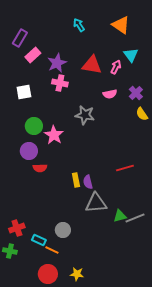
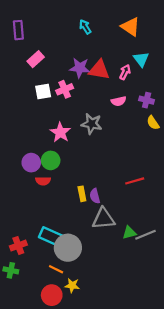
purple rectangle: (20, 38) -> (18, 30), moved, turned -36
purple star: (57, 63) -> (80, 68), moved, turned 30
pink cross: (60, 83) -> (65, 89), turned -35
white square: (24, 92) -> (43, 91), moved
purple cross: (136, 93) -> (147, 100), turned -32
green circle: (34, 126) -> (51, 160), moved
pink star: (54, 135) -> (60, 132), moved
gray circle: (63, 230) -> (68, 248), size x1.6
cyan rectangle: (39, 240) -> (52, 237), moved, size x1.6
yellow star: (77, 274) -> (72, 285), moved

